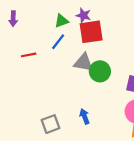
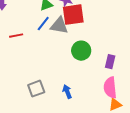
gray triangle: (83, 63) -> (59, 26), moved
gray square: (50, 124) -> (36, 89), moved

